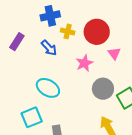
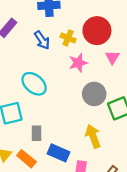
yellow cross: (68, 31) -> (68, 38), moved

